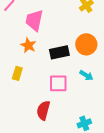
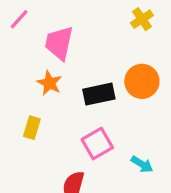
cyan arrow: (86, 75) -> (142, 164), moved
pink square: (58, 83) -> (97, 144), turned -30

